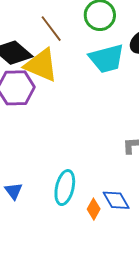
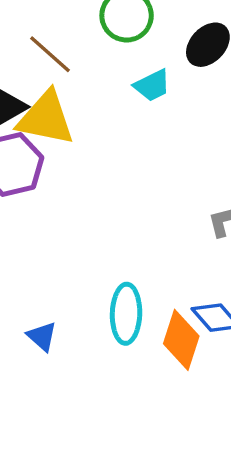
cyan trapezoid: (107, 59) -> (152, 85), size x0.6
orange diamond: (94, 209) -> (181, 340), size x1.6

